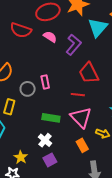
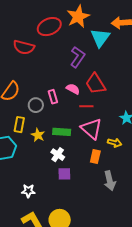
pink semicircle: (50, 37) -> (73, 89), moved
orange rectangle: (82, 145) -> (95, 157), turned 48
yellow star: (21, 157) -> (38, 135), moved
purple square: (50, 160) -> (64, 174), turned 32

